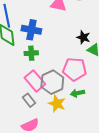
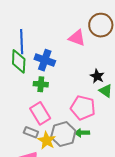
gray hexagon: (52, 82) -> (63, 134), moved
gray rectangle: (29, 100) -> (31, 132), turned -40
yellow star: (57, 104) -> (47, 140), moved

